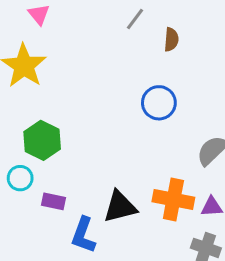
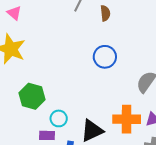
cyan circle: (20, 178) -> (59, 118), moved

